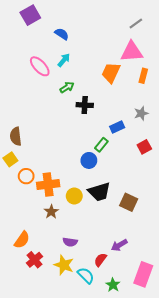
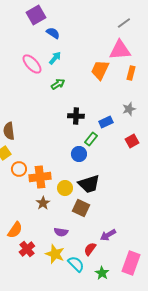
purple square: (30, 15) -> (36, 15), moved
black cross: (85, 105) -> (76, 116), moved
brown square: (129, 202) -> (81, 208), moved

